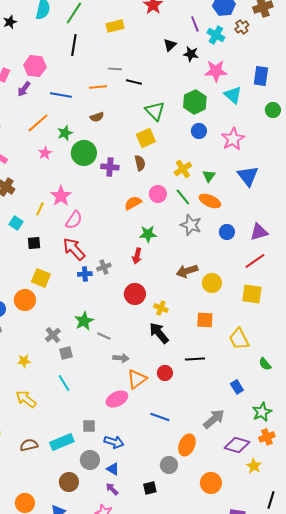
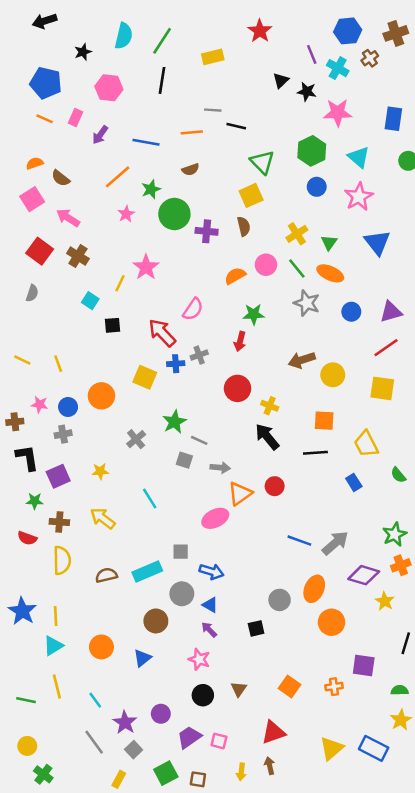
pink hexagon: (35, 66) -> (109, 88), moved
cyan triangle: (233, 95) -> (359, 157), moved
pink semicircle: (74, 220) -> (193, 309), moved
yellow square: (41, 278) -> (145, 377), moved
gray square: (66, 353) -> (184, 460), moved, turned 32
black line: (195, 359) -> (315, 453), moved
blue rectangle: (237, 387) -> (354, 482), moved
blue line: (160, 417) -> (299, 541), moved
orange ellipse: (187, 445) -> (314, 589), moved

